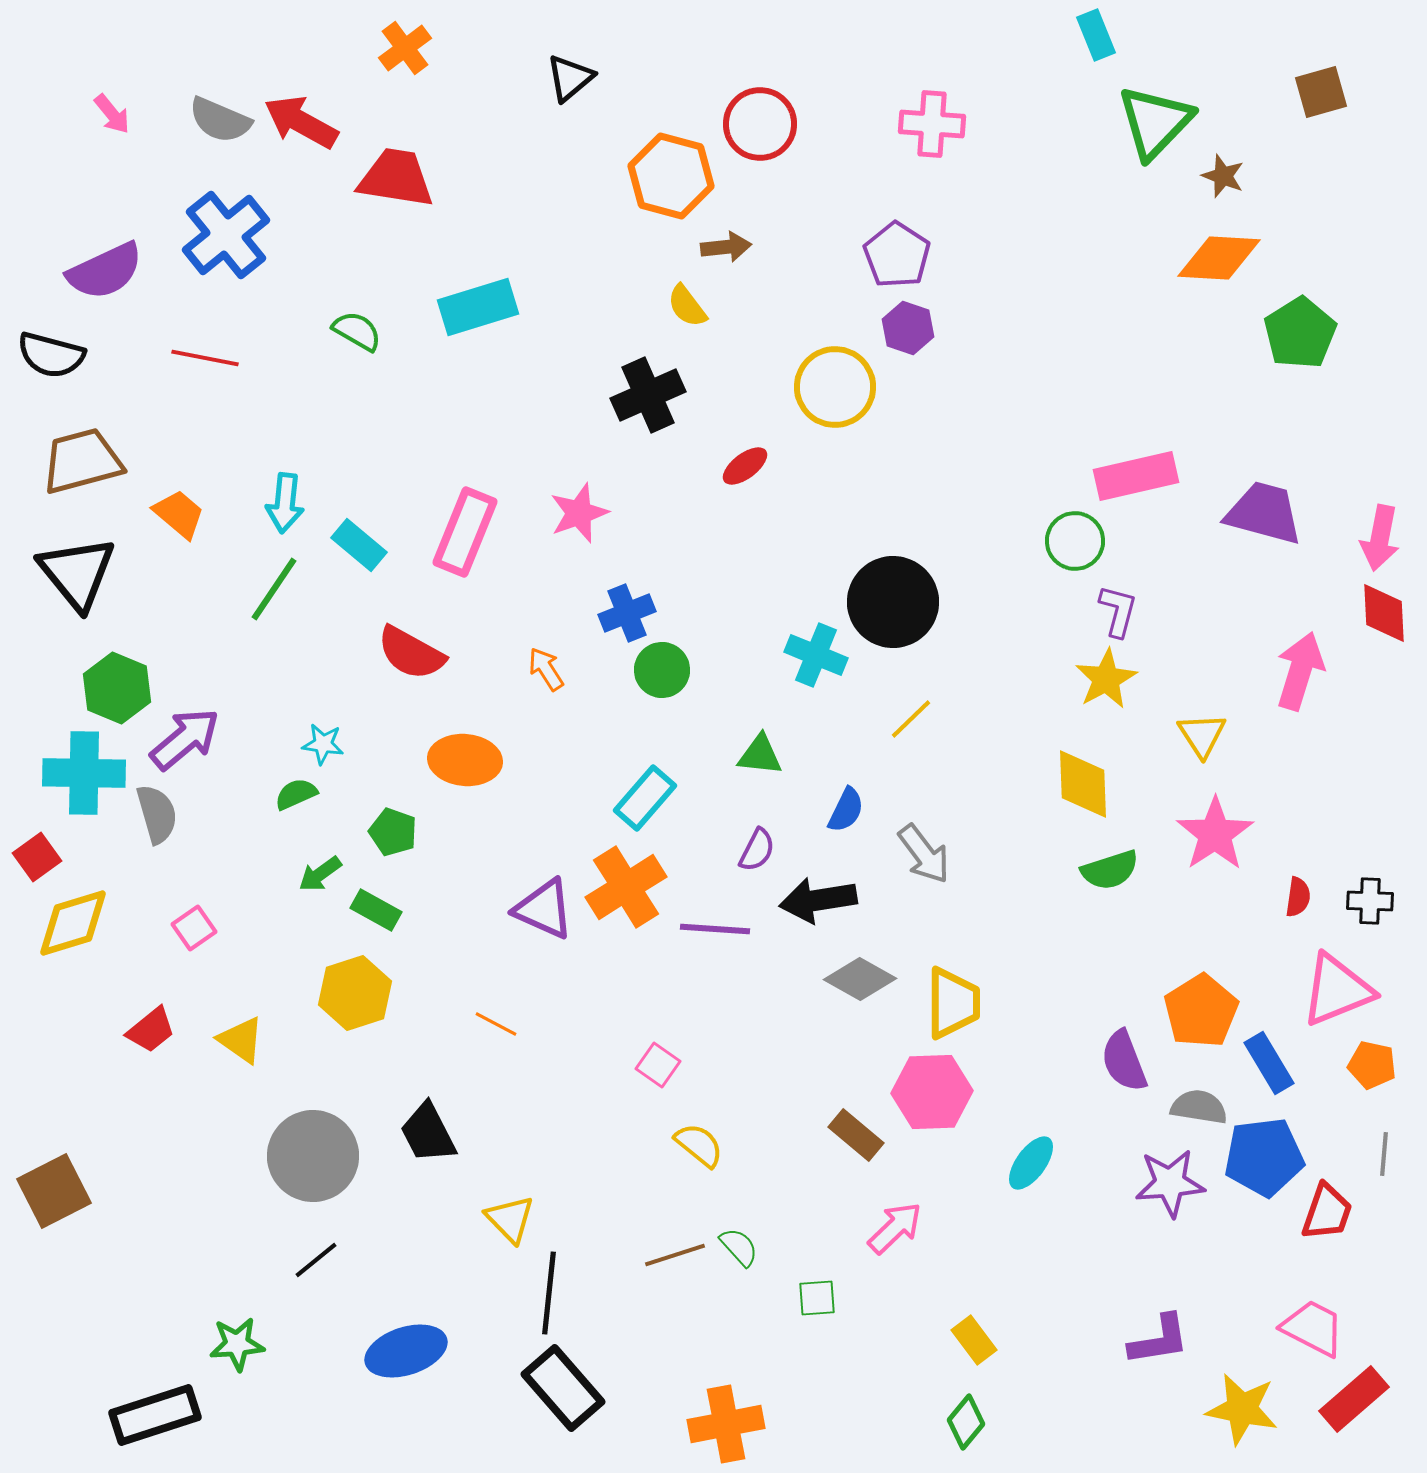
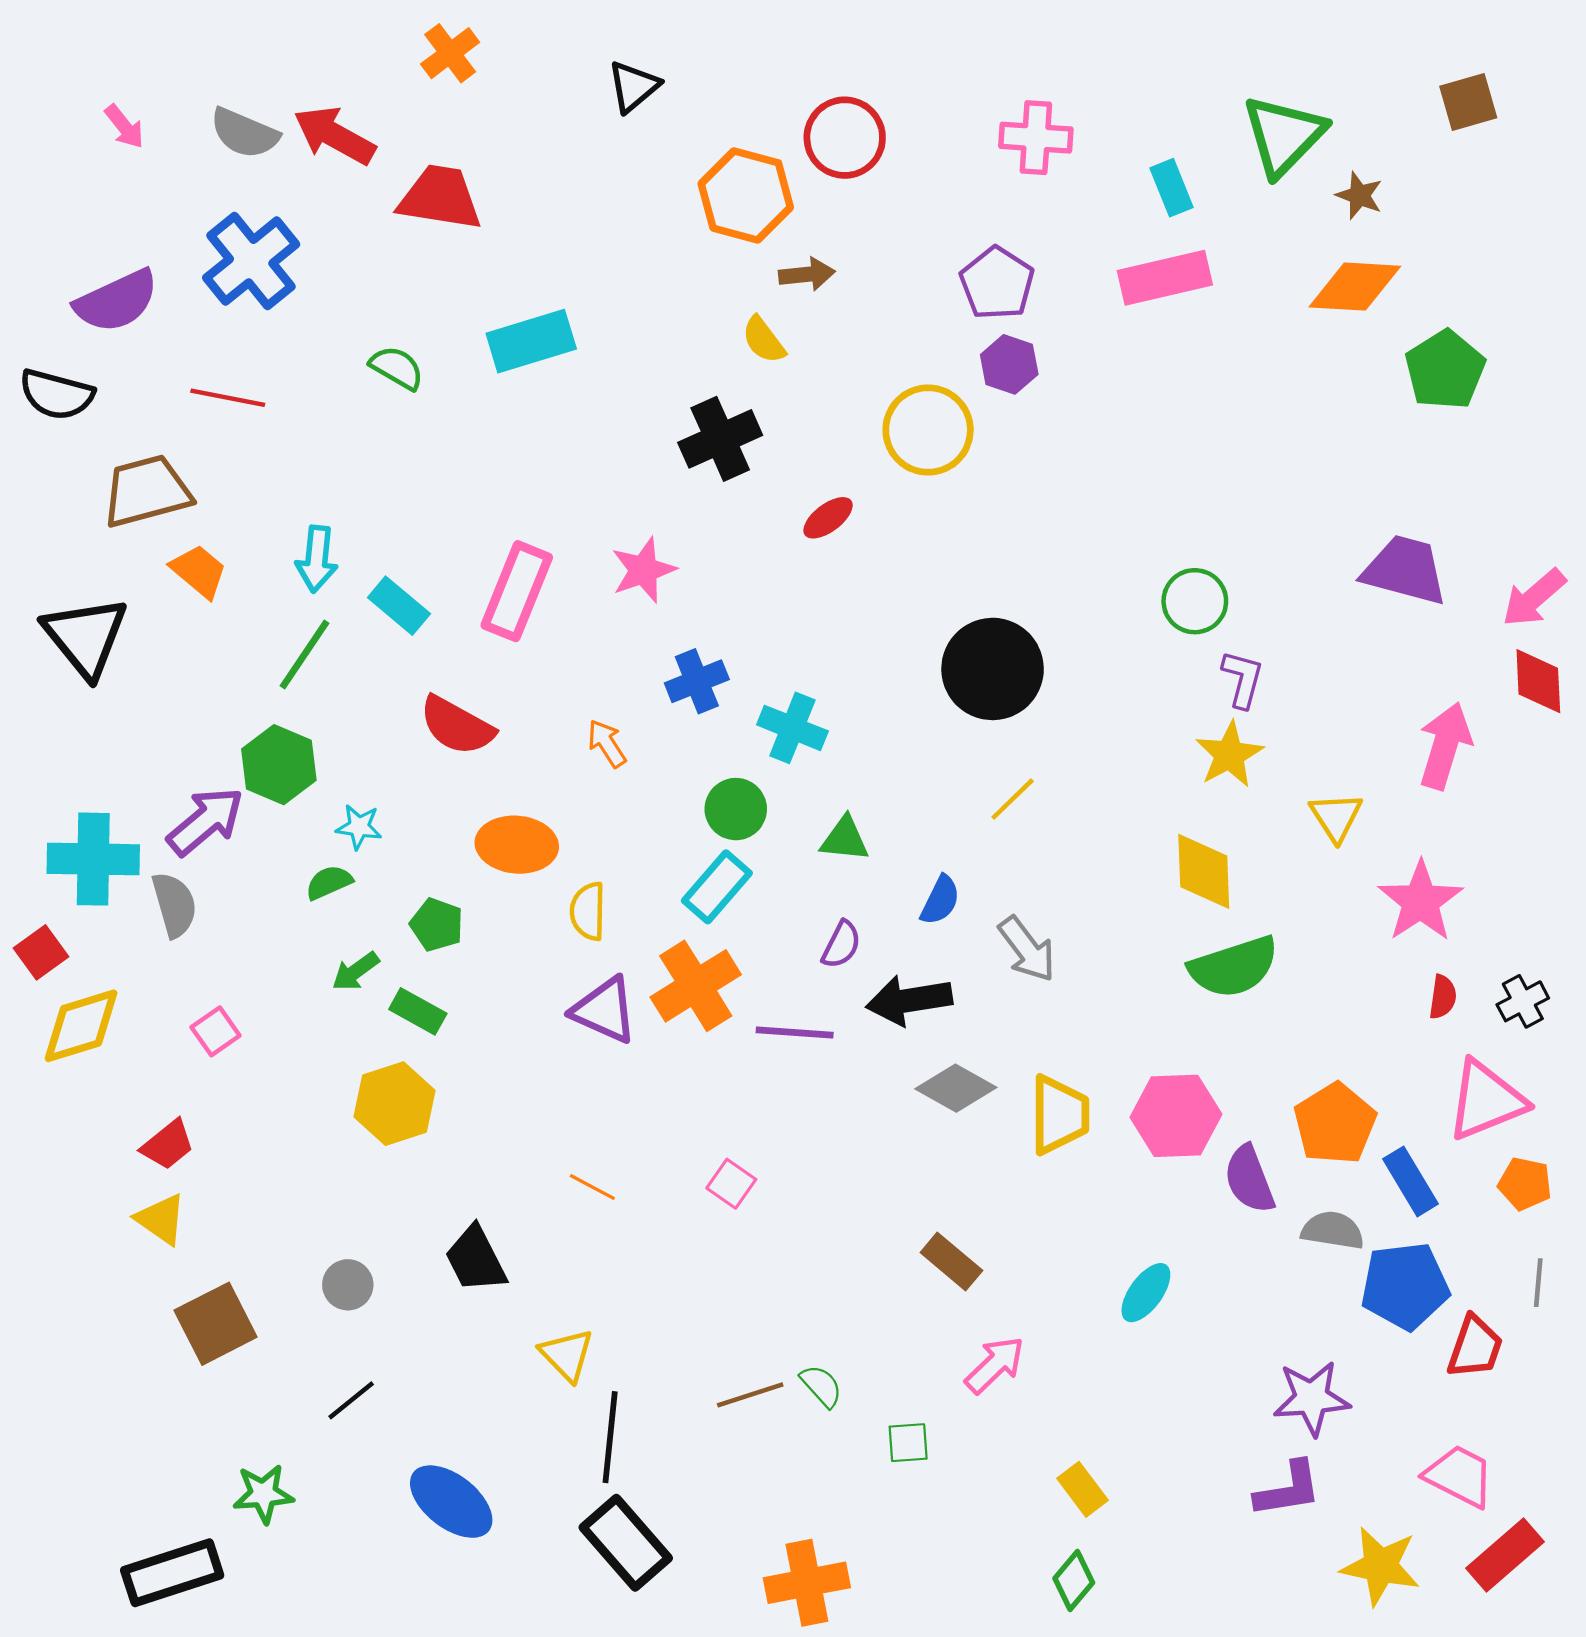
cyan rectangle: (1096, 35) -> (1171, 188), moved
brown trapezoid: (82, 461) -> (147, 491), moved
pink rectangle: (1136, 476) -> (1165, 278), moved
pink arrow: (1380, 538) -> (1534, 598), turned 38
cyan cross: (816, 655) -> (792, 728), moved
green circle: (662, 670) -> (736, 809), moved
green hexagon: (117, 688) -> (279, 765), moved
pink star: (1215, 834) -> (1420, 901), moved
green semicircle: (1110, 870) -> (1234, 967), size x1.4
black cross: (1370, 901) -> (1523, 1001), turned -30
orange line: (496, 1024) -> (592, 1187), moved
yellow triangle: (241, 1040) -> (161, 1219), moved
pink hexagon: (932, 1092) -> (1176, 1116), moved
yellow semicircle: (699, 1145) -> (588, 911), moved, turned -128
gray circle: (313, 1156) -> (348, 1285), size x0.5
purple star: (1170, 1183) -> (1312, 1398), moved
brown square: (54, 1191) -> (216, 1324), moved
blue ellipse: (406, 1351) -> (451, 1502), turned 56

